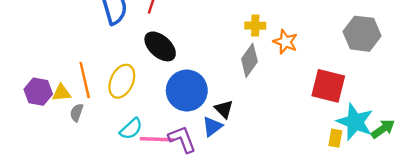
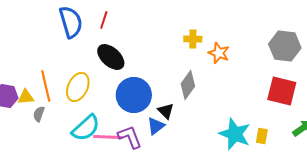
gray diamond: (249, 60) -> (188, 85), moved
red square: (328, 86) -> (282, 91), moved
cyan star: (355, 122) -> (235, 134), moved
cyan semicircle: (131, 129) -> (86, 128), size x1.4

